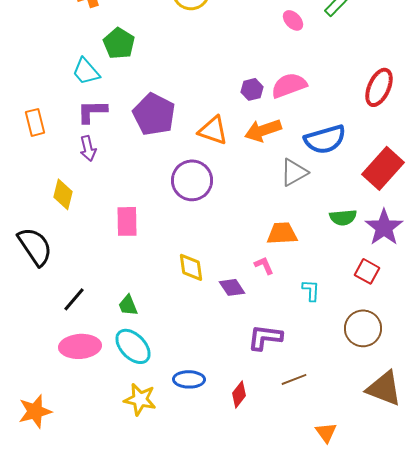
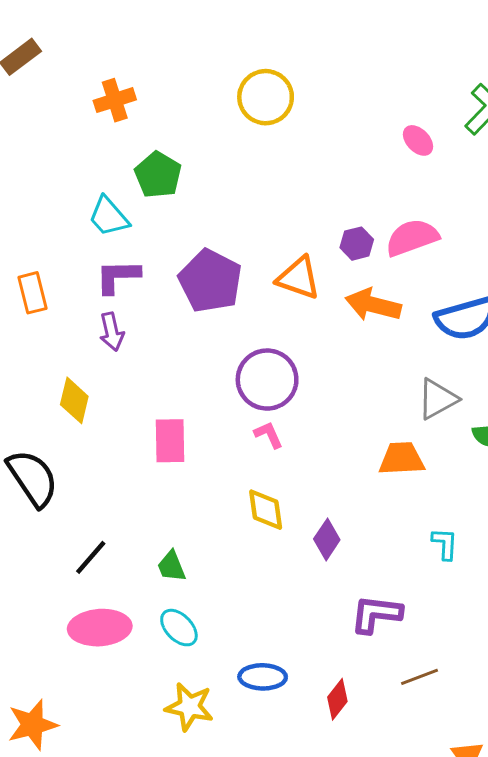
orange triangle: (213, 130) -> (298, 278), moved
orange arrow: (263, 130) -> (373, 305), turned 33
gray triangle: (294, 172) -> (437, 399), moved
pink L-shape: (264, 265) -> (269, 435), moved
purple diamond: (232, 287) -> (327, 539), turned 68
cyan ellipse: (133, 346) -> (179, 628), size x0.7

